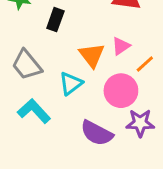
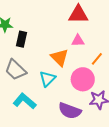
black rectangle: (55, 20) -> (22, 39), moved
pink triangle: (121, 46) -> (78, 41), moved, turned 40

